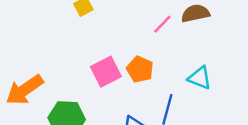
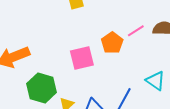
orange pentagon: (140, 69) -> (112, 43), moved

